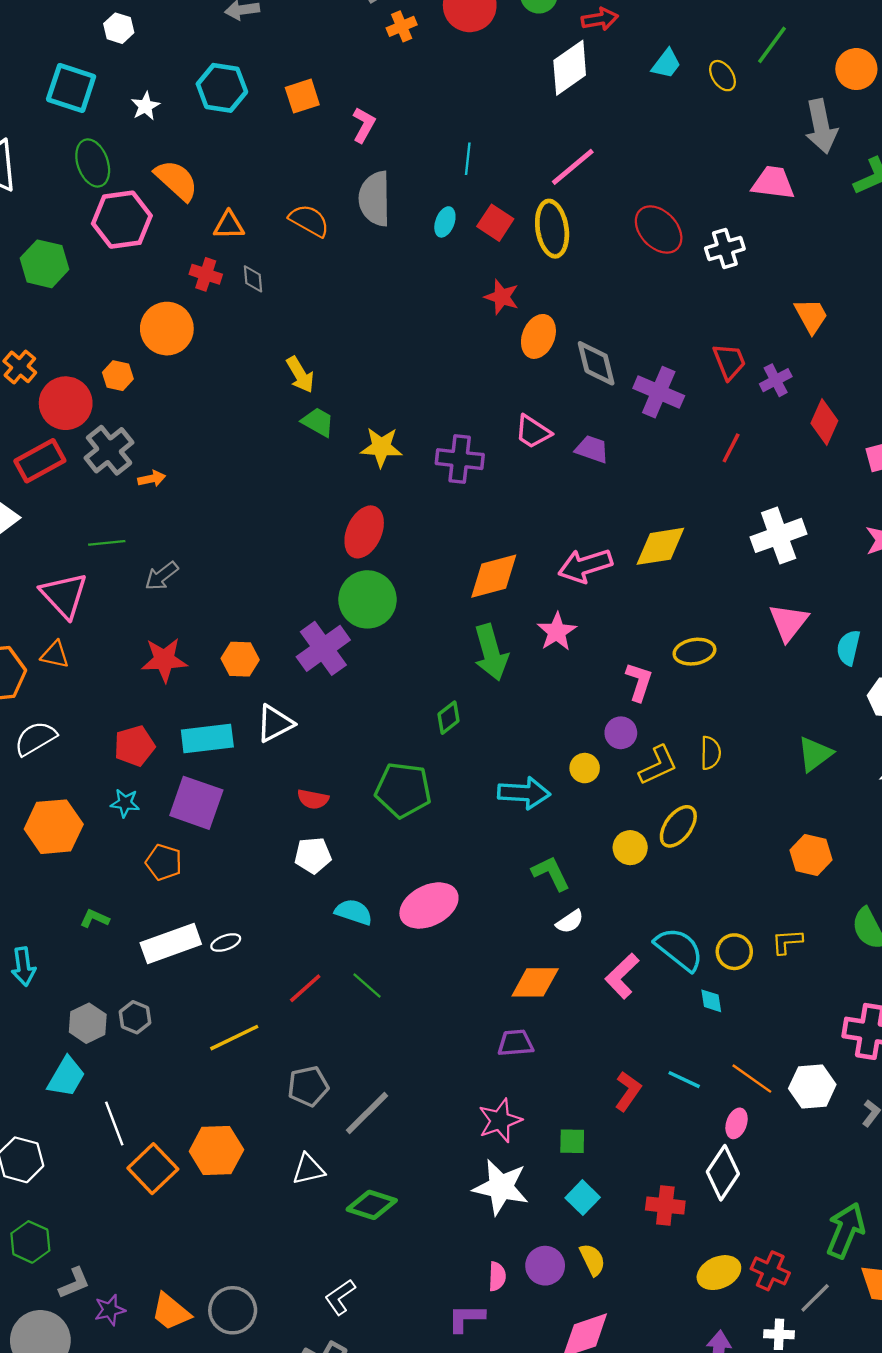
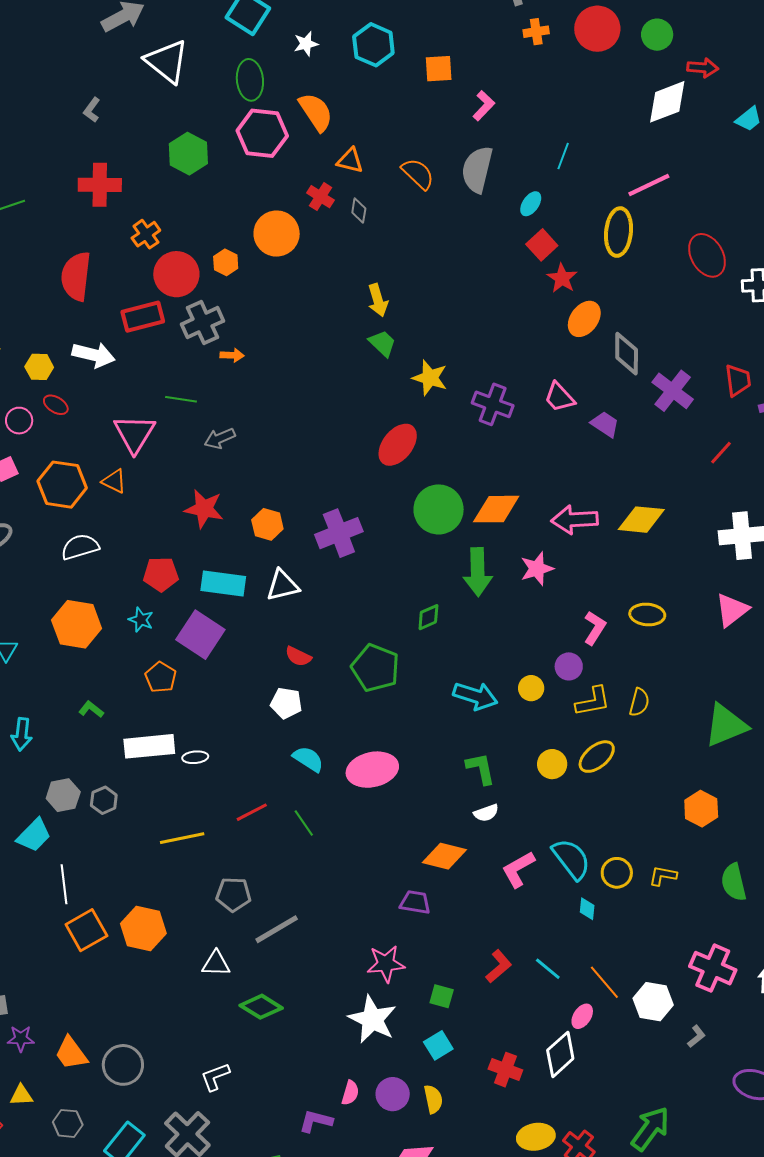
red square: (495, 223) -> (542, 245), moved
green circle: (367, 599) -> (439, 509), moved
green triangle: (815, 754) -> (726, 725), size x1.4

